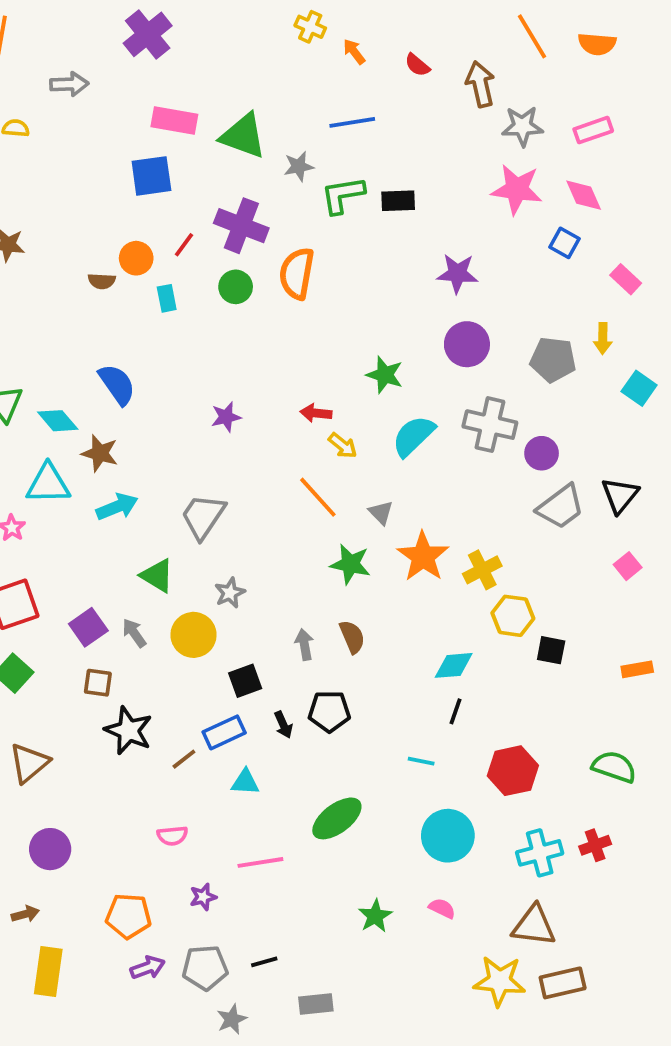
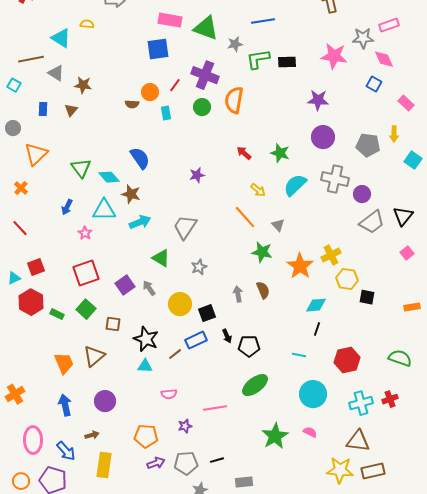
gray star: (522, 126) -> (363, 38), moved
pink star: (517, 189) -> (334, 56), moved
red arrow: (316, 413) -> (244, 153), moved, turned 35
orange star: (423, 556) -> (300, 266), moved
yellow circle: (194, 635) -> (180, 304), moved
brown square: (98, 683) -> (113, 324), moved
black pentagon: (329, 711) -> (249, 346), moved
cyan triangle: (245, 782) -> (145, 366), moved
green star: (375, 916) -> (275, 436), size x1.5

